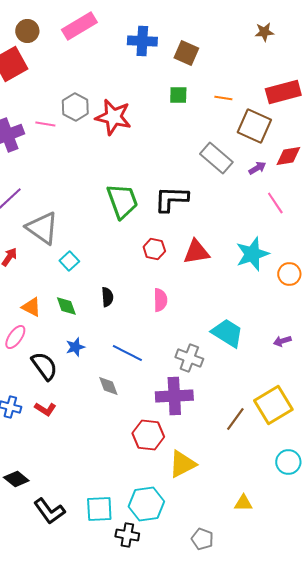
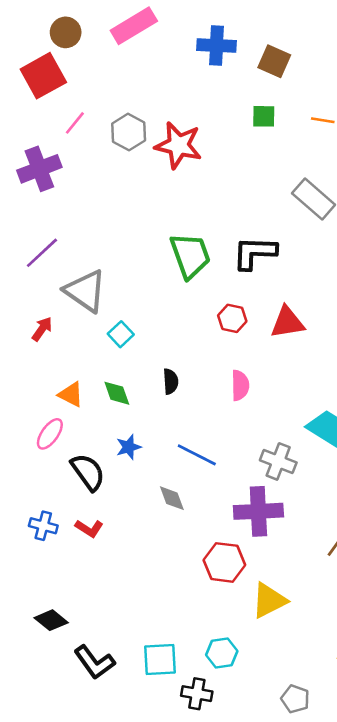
pink line: (45, 124) -> (75, 123), moved, turned -60
cyan hexagon: (146, 504) -> (222, 653), size x0.7

